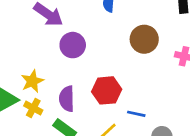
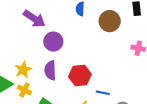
brown circle: (144, 39) -> (110, 21), moved
purple semicircle: (67, 99) -> (50, 70), moved

